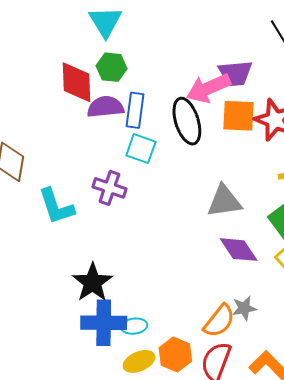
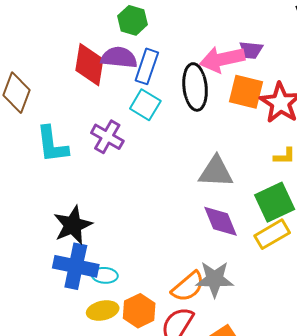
purple trapezoid: (235, 73) -> (251, 50), size x0.7
red diamond: (76, 82) -> (89, 65), moved
gray star: (244, 308) -> (215, 279), size x1.5

